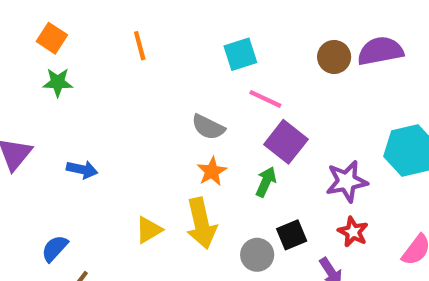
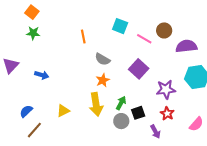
orange line: (140, 46) -> (83, 36), moved
purple semicircle: (380, 51) -> (186, 46), moved
cyan square: (240, 54) -> (120, 26), turned 35
pink line: (265, 99) -> (144, 39), moved
green arrow: (266, 182) -> (121, 103), moved
yellow triangle: (149, 230) -> (63, 111), moved

